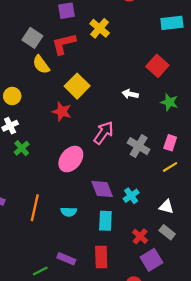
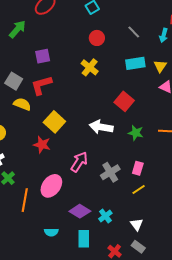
yellow cross: (100, 28) -> (90, 67), moved
yellow semicircle: (41, 65) -> (22, 104), turned 150
white arrow: (130, 94) -> (101, 127), size x1.6
gray cross: (139, 146) -> (110, 172), turned 30
purple diamond: (102, 189) -> (80, 211), turned -35
white triangle: (166, 207) -> (137, 224), turned 40
orange line: (35, 208) -> (25, 200), moved

